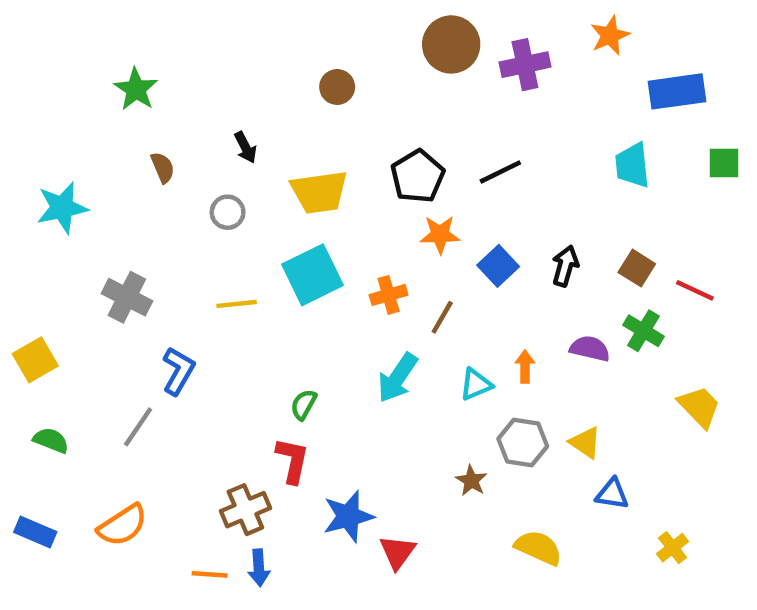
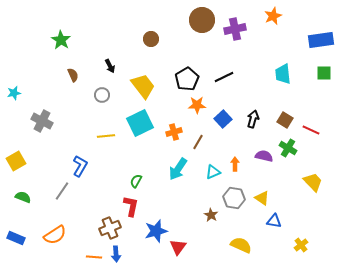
blue rectangle: (677, 91) -> (321, 40), moved
yellow trapezoid: (319, 192) -> (143, 86), turned -120
cyan star: (62, 208) -> (14, 93), moved, size x0.6
gray cross: (127, 297) -> (42, 121), moved

